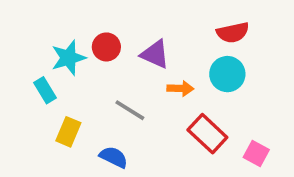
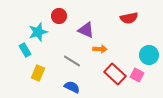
red circle: (106, 47) -> (59, 16), moved
cyan circle: (227, 74) -> (149, 55), moved
pink square: (256, 153) -> (137, 75), moved
blue semicircle: (114, 157) -> (72, 87), moved

